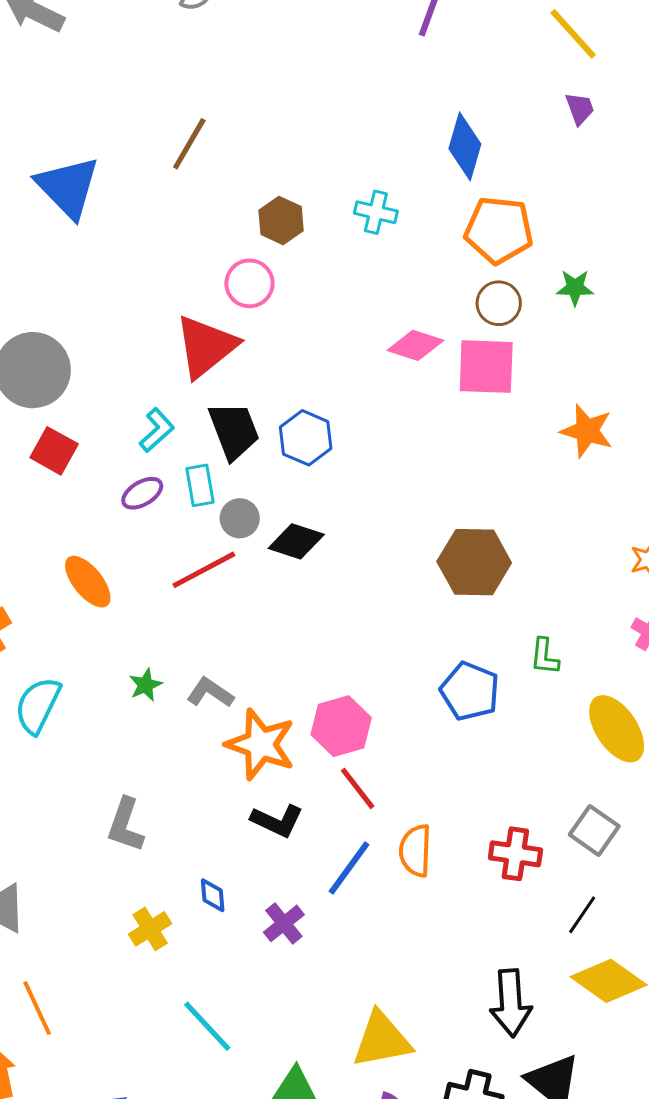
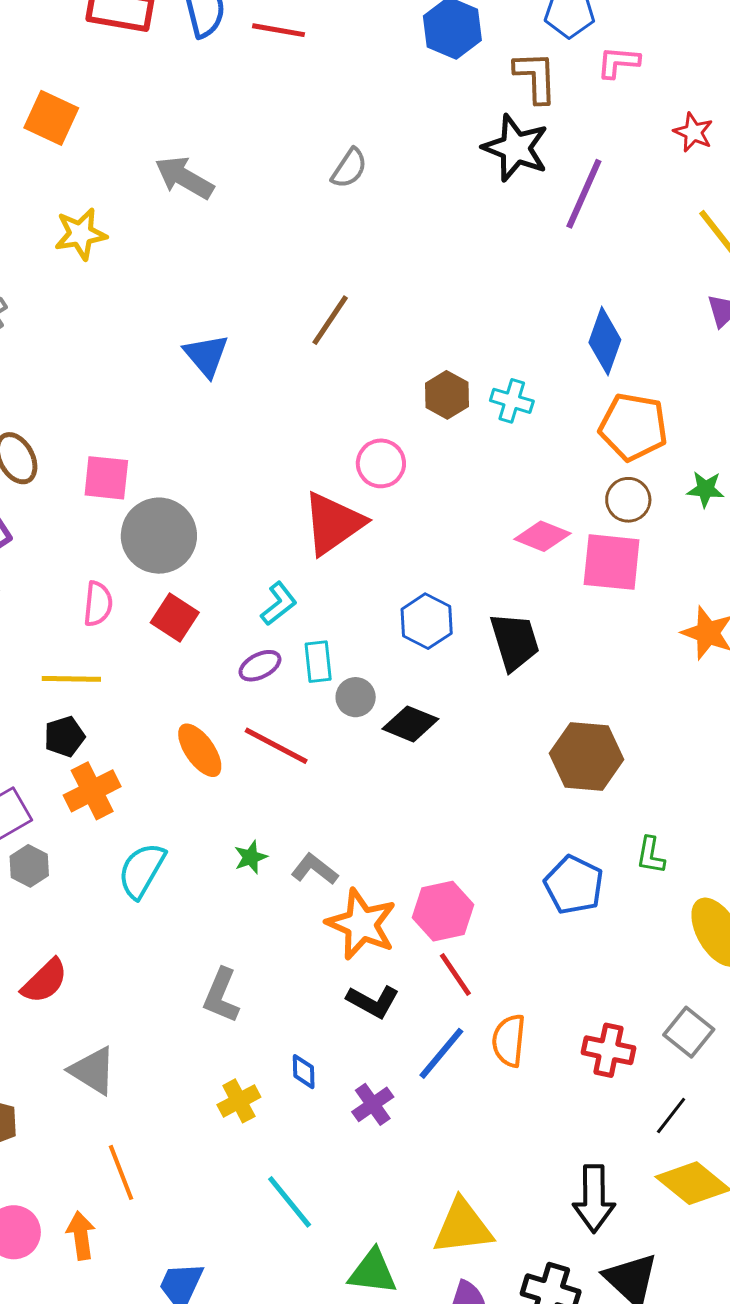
blue triangle: (68, 187) -> (206, 355), size x0.7
brown hexagon: (281, 220) -> (447, 395), moved
black trapezoid: (234, 431) -> (515, 641), moved
red line: (204, 570) -> (276, 746), moved, turned 52

